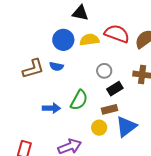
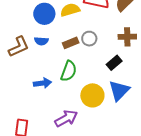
black rectangle: (115, 89) -> (114, 63), moved
brown rectangle: (109, 109) -> (71, 43), moved
yellow circle: (99, 128) -> (92, 95), size x1.5

